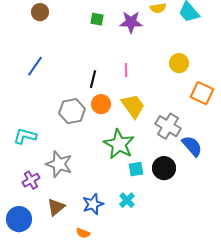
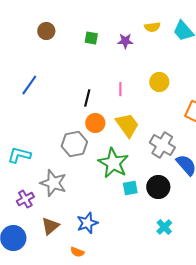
brown circle: (40, 12) -> (46, 31), moved
purple star: (131, 22) -> (125, 41), size x0.7
yellow circle: (179, 63) -> (159, 82), moved
gray hexagon: (72, 111) -> (74, 144), moved
cyan cross: (127, 200) -> (164, 227), moved

